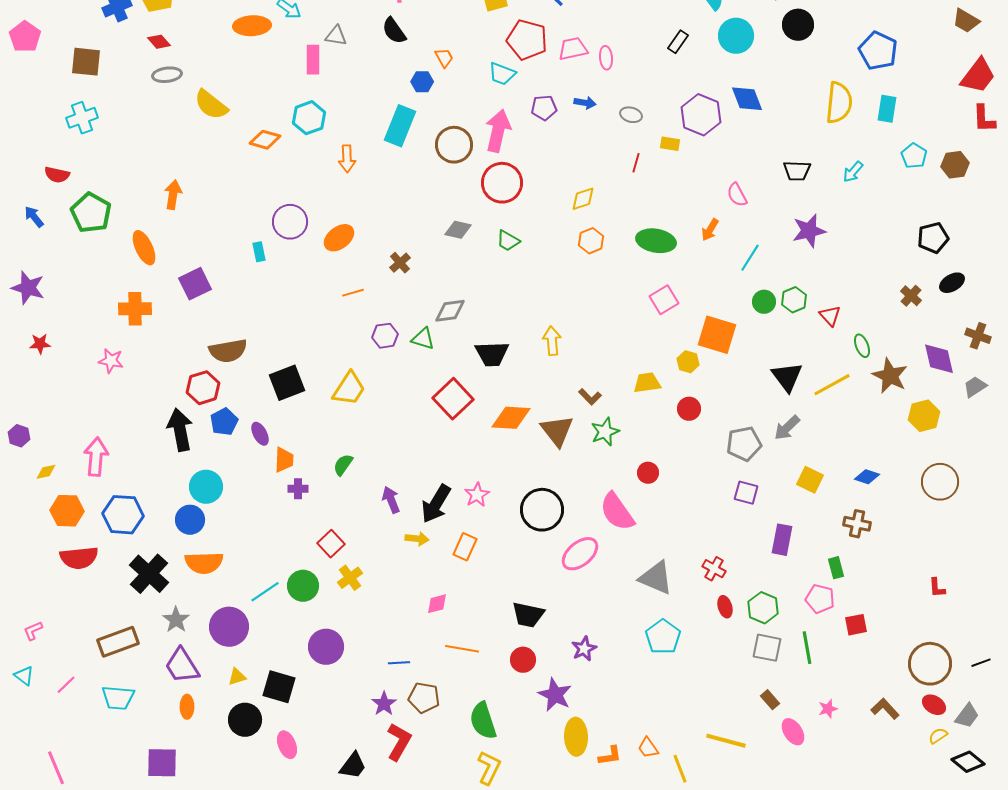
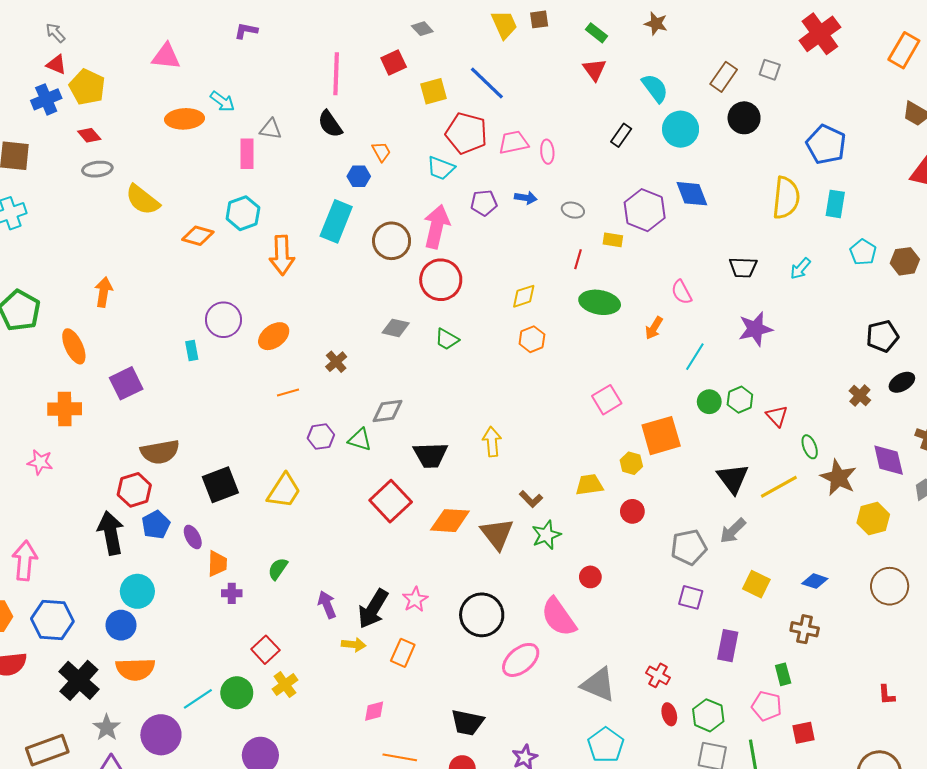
orange arrow: (347, 159) -> (282, 255), size x1.4
green ellipse: (656, 241) -> (600, 302), moved
orange square: (717, 335) -> (661, 436), turned -33

